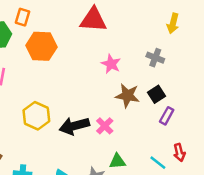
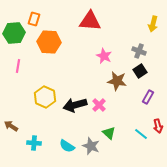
black square: (157, 94) -> (140, 71), moved
green triangle: (117, 161) -> (109, 133), turned 48

